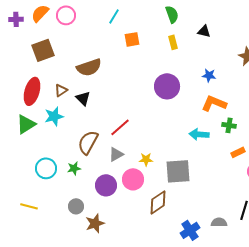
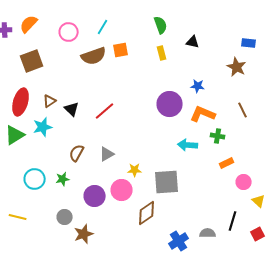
pink circle: (66, 15) -> (69, 32), moved
brown semicircle: (89, 67) -> (94, 56), moved
purple circle: (167, 86) -> (170, 104), moved
red line: (120, 127) -> (105, 111), moved
brown semicircle: (88, 142) -> (77, 153), size x0.7
gray triangle: (116, 154) -> (107, 154), moved

